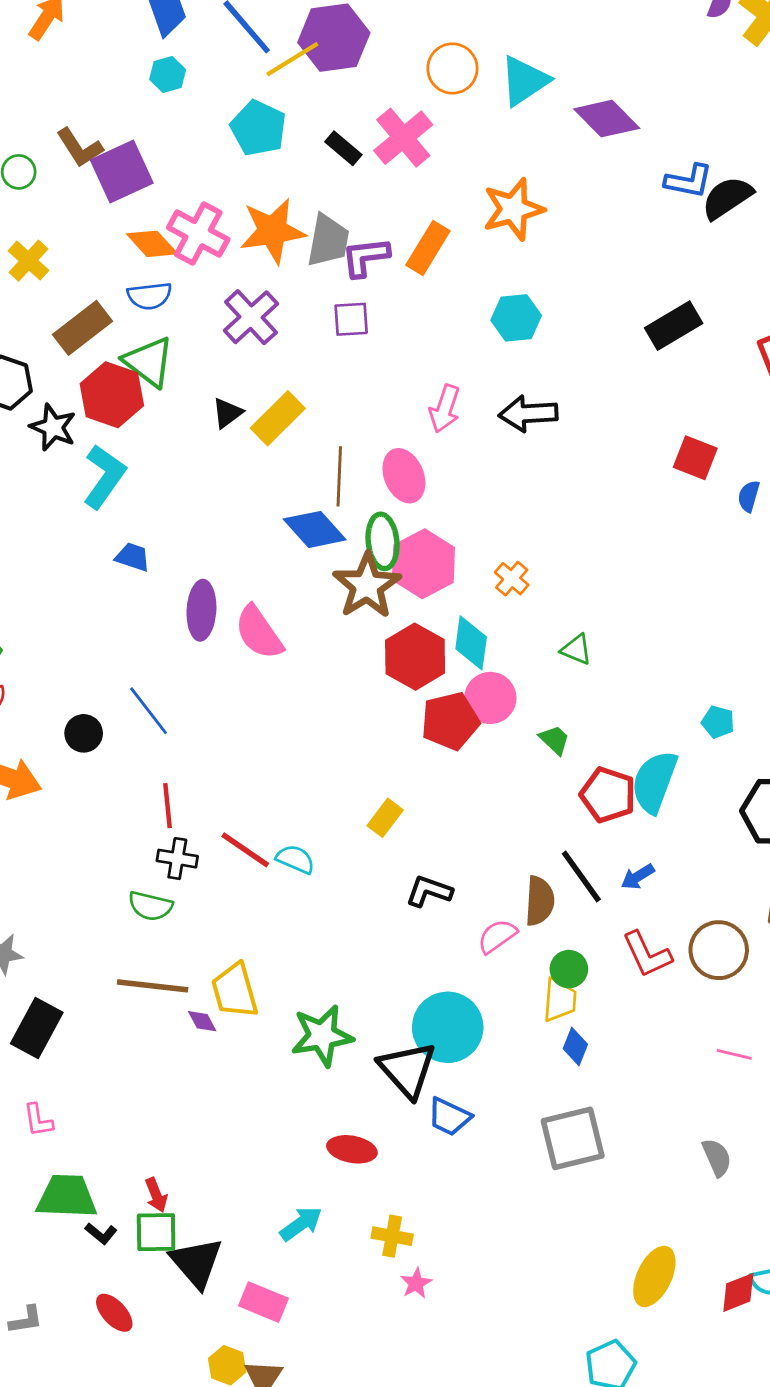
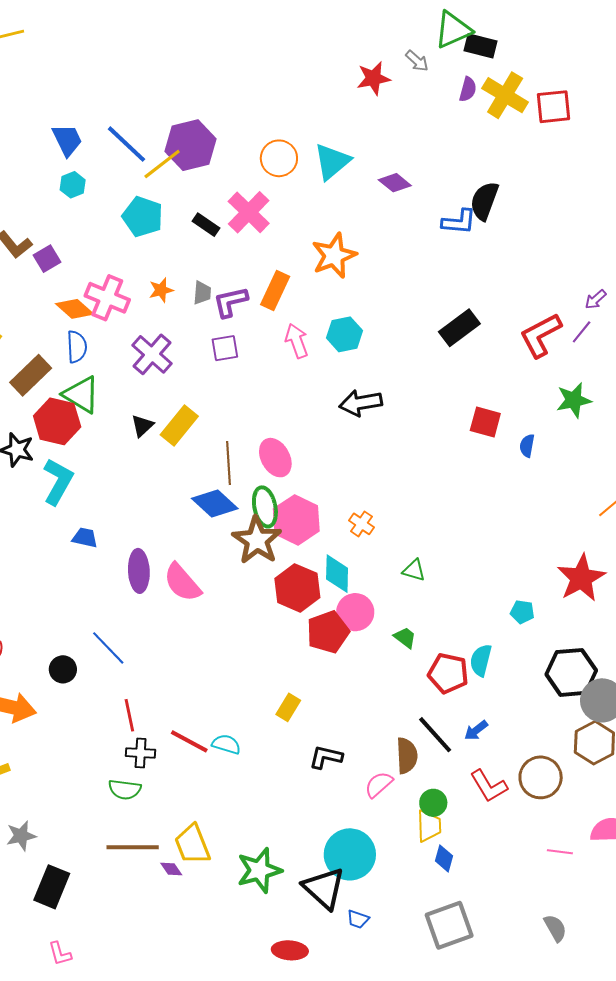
purple diamond: (607, 119) -> (395, 183), size x0.7
purple square: (122, 171) -> (47, 259), size x0.6
black semicircle: (727, 198) -> (484, 201), moved, turned -30
orange star: (273, 231) -> (161, 290), size x0.5
gray trapezoid: (328, 241) -> (202, 293), size x0.6
blue semicircle: (150, 296) -> (77, 347), turned -80
pink arrow: (445, 409) -> (297, 341), moved, turned 148
cyan semicircle: (654, 782) -> (481, 660), size x0.7
blue trapezoid: (449, 1117) -> (358, 919), size x0.7

